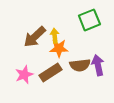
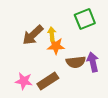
brown rectangle: (51, 73) -> (48, 81), moved
pink star: (24, 75) -> (24, 81), moved, turned 30

